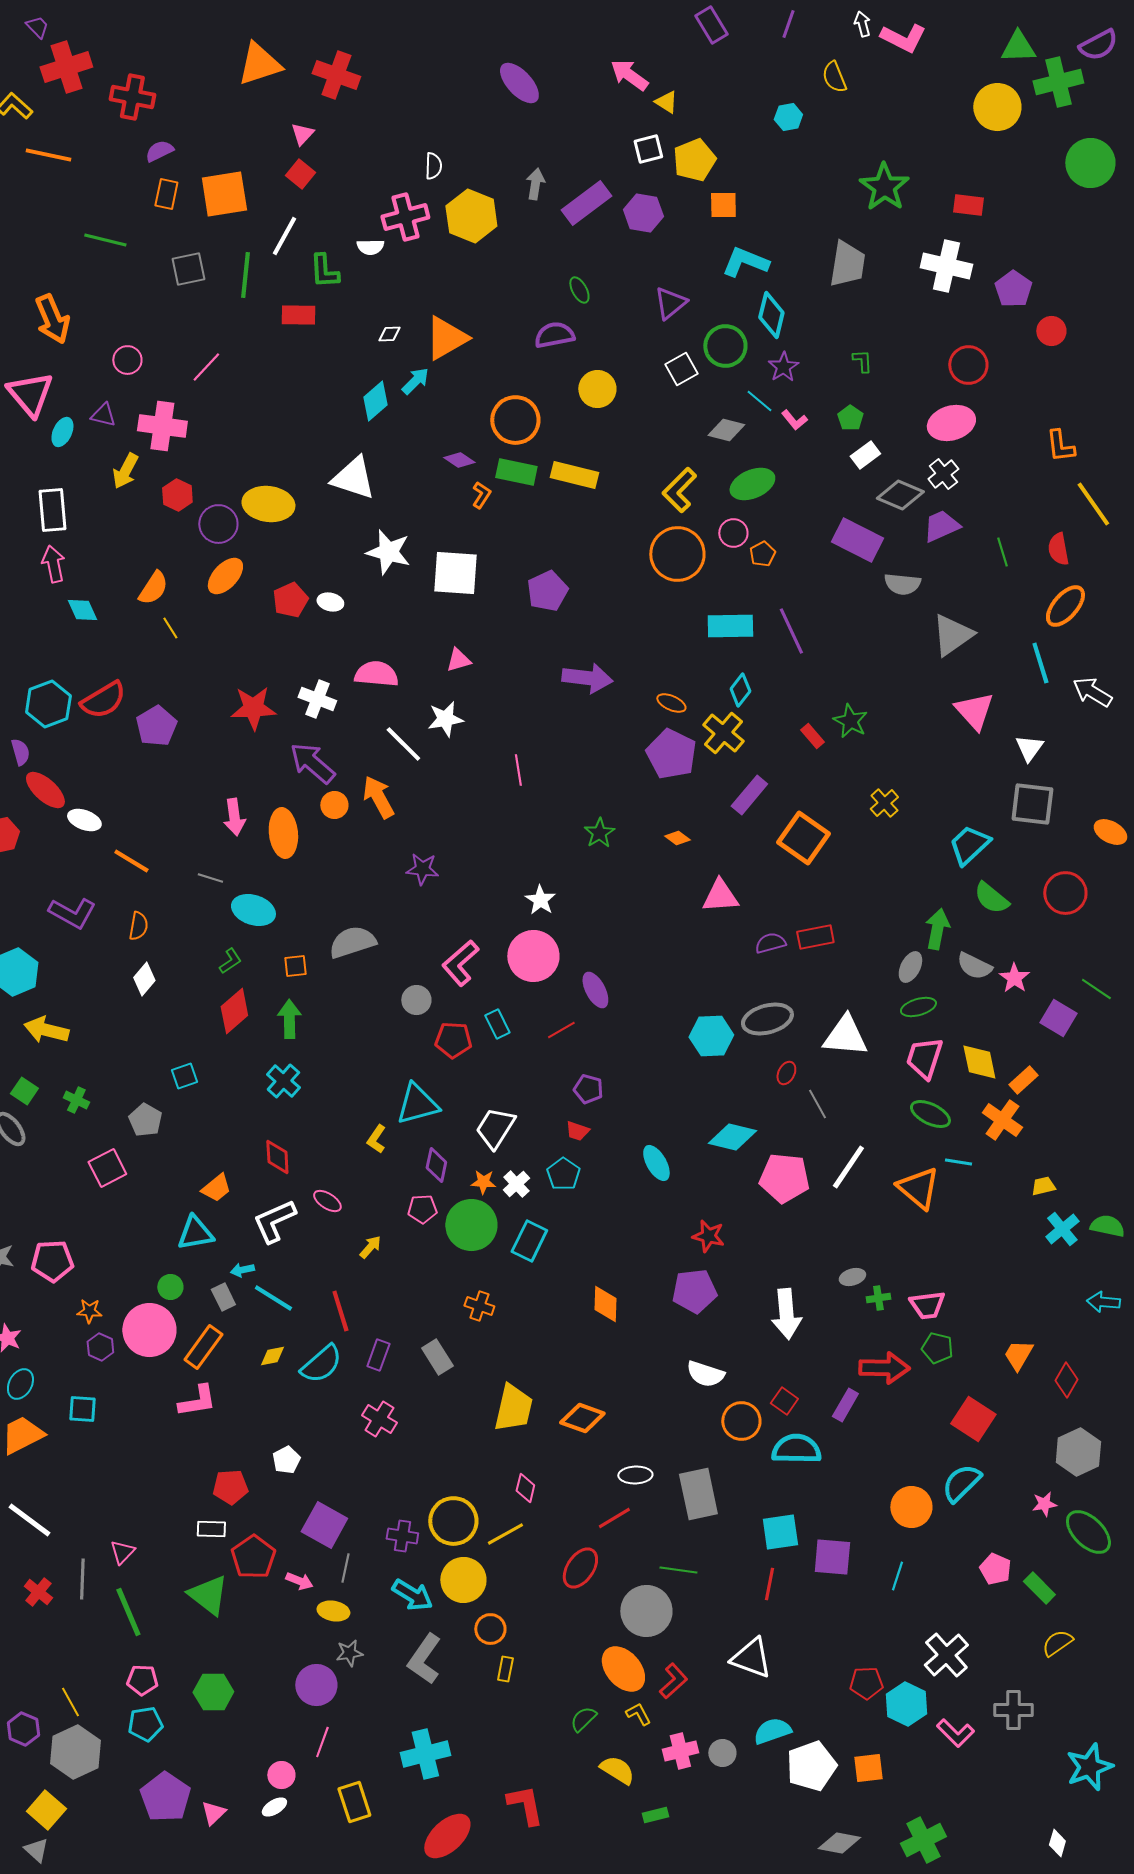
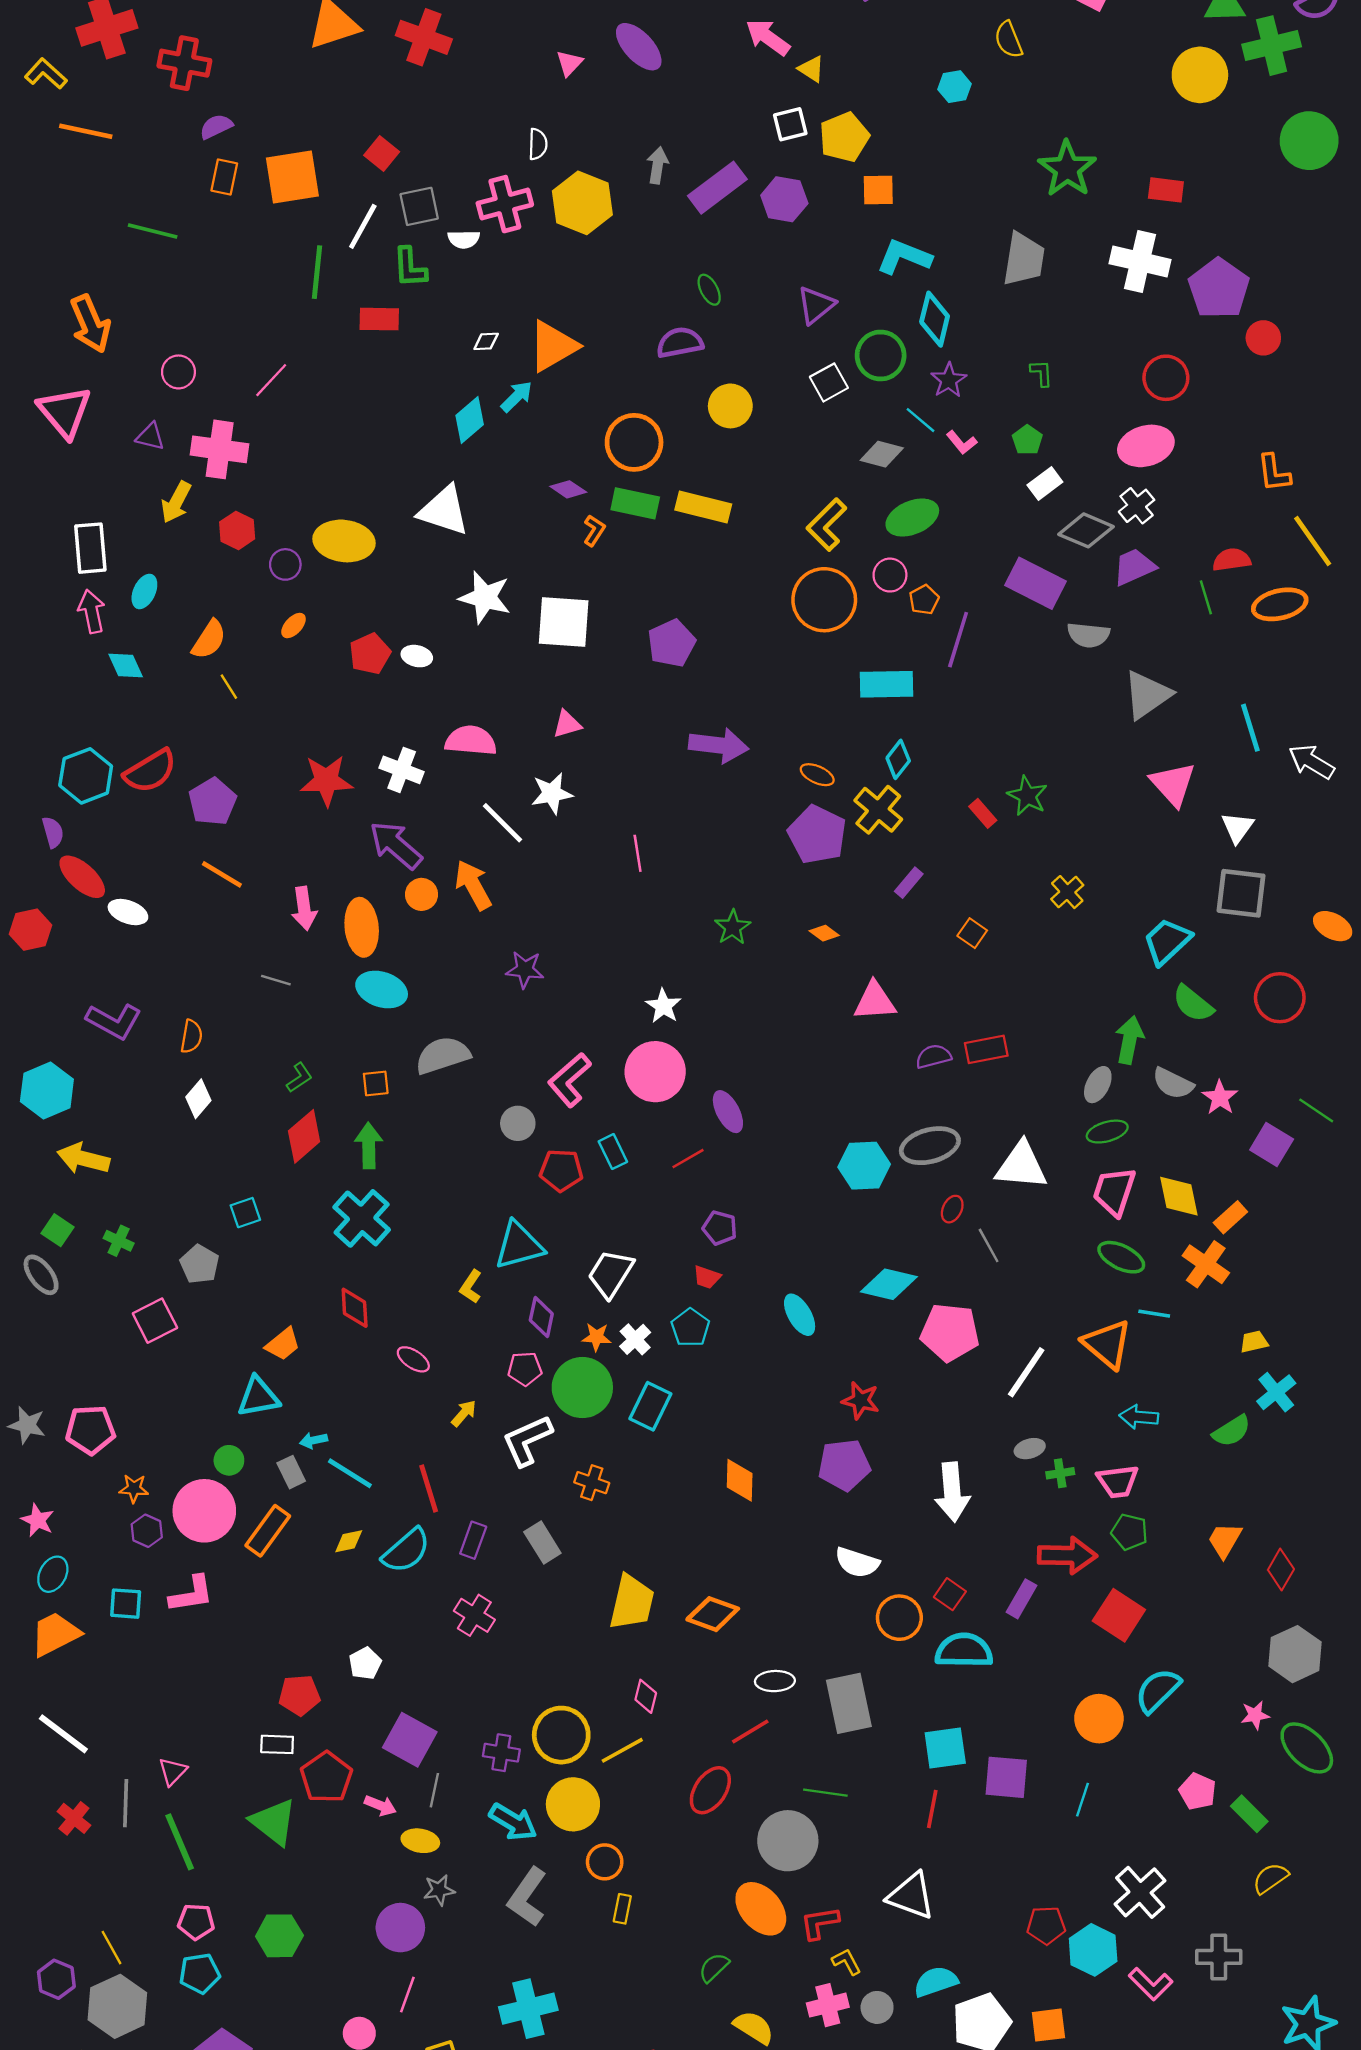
pink triangle: (302, 134) -> (569, 63), moved
gray square: (188, 269) -> (419, 206), moved
purple pentagon: (1013, 289) -> (1219, 289), size x1.4
cyan ellipse: (62, 432) -> (144, 591), moved
purple circle: (218, 524) -> (285, 564), size x0.7
red semicircle: (1058, 549) -> (1232, 560), moved, turned 92
orange ellipse: (225, 576) -> (294, 626), size x0.6
orange ellipse: (1065, 606) -> (1280, 604), moved, turned 36
purple line: (791, 631) -> (958, 640), moved, turned 42
purple rectangle: (749, 795) -> (909, 883), size x0.7
orange square: (803, 838) -> (972, 933), size x0.5
orange line: (131, 861) -> (222, 874), moved
cyan ellipse: (253, 910) -> (382, 989), moved
cyan cross: (283, 1081) -> (362, 1218), size x1.4
white line: (848, 1167) -> (1026, 1372), moved
white L-shape: (274, 1221) -> (527, 1440), moved
green semicircle: (1107, 1226) -> (1232, 1431), moved, turned 136
cyan arrow: (1103, 1302) -> (1139, 1417), moved
pink L-shape: (197, 1401) -> (191, 1594), moved
red square: (973, 1419) -> (1119, 1615), moved
red L-shape: (673, 1681) -> (820, 1923), turned -147
yellow L-shape: (638, 1714) -> (847, 1962), moved

